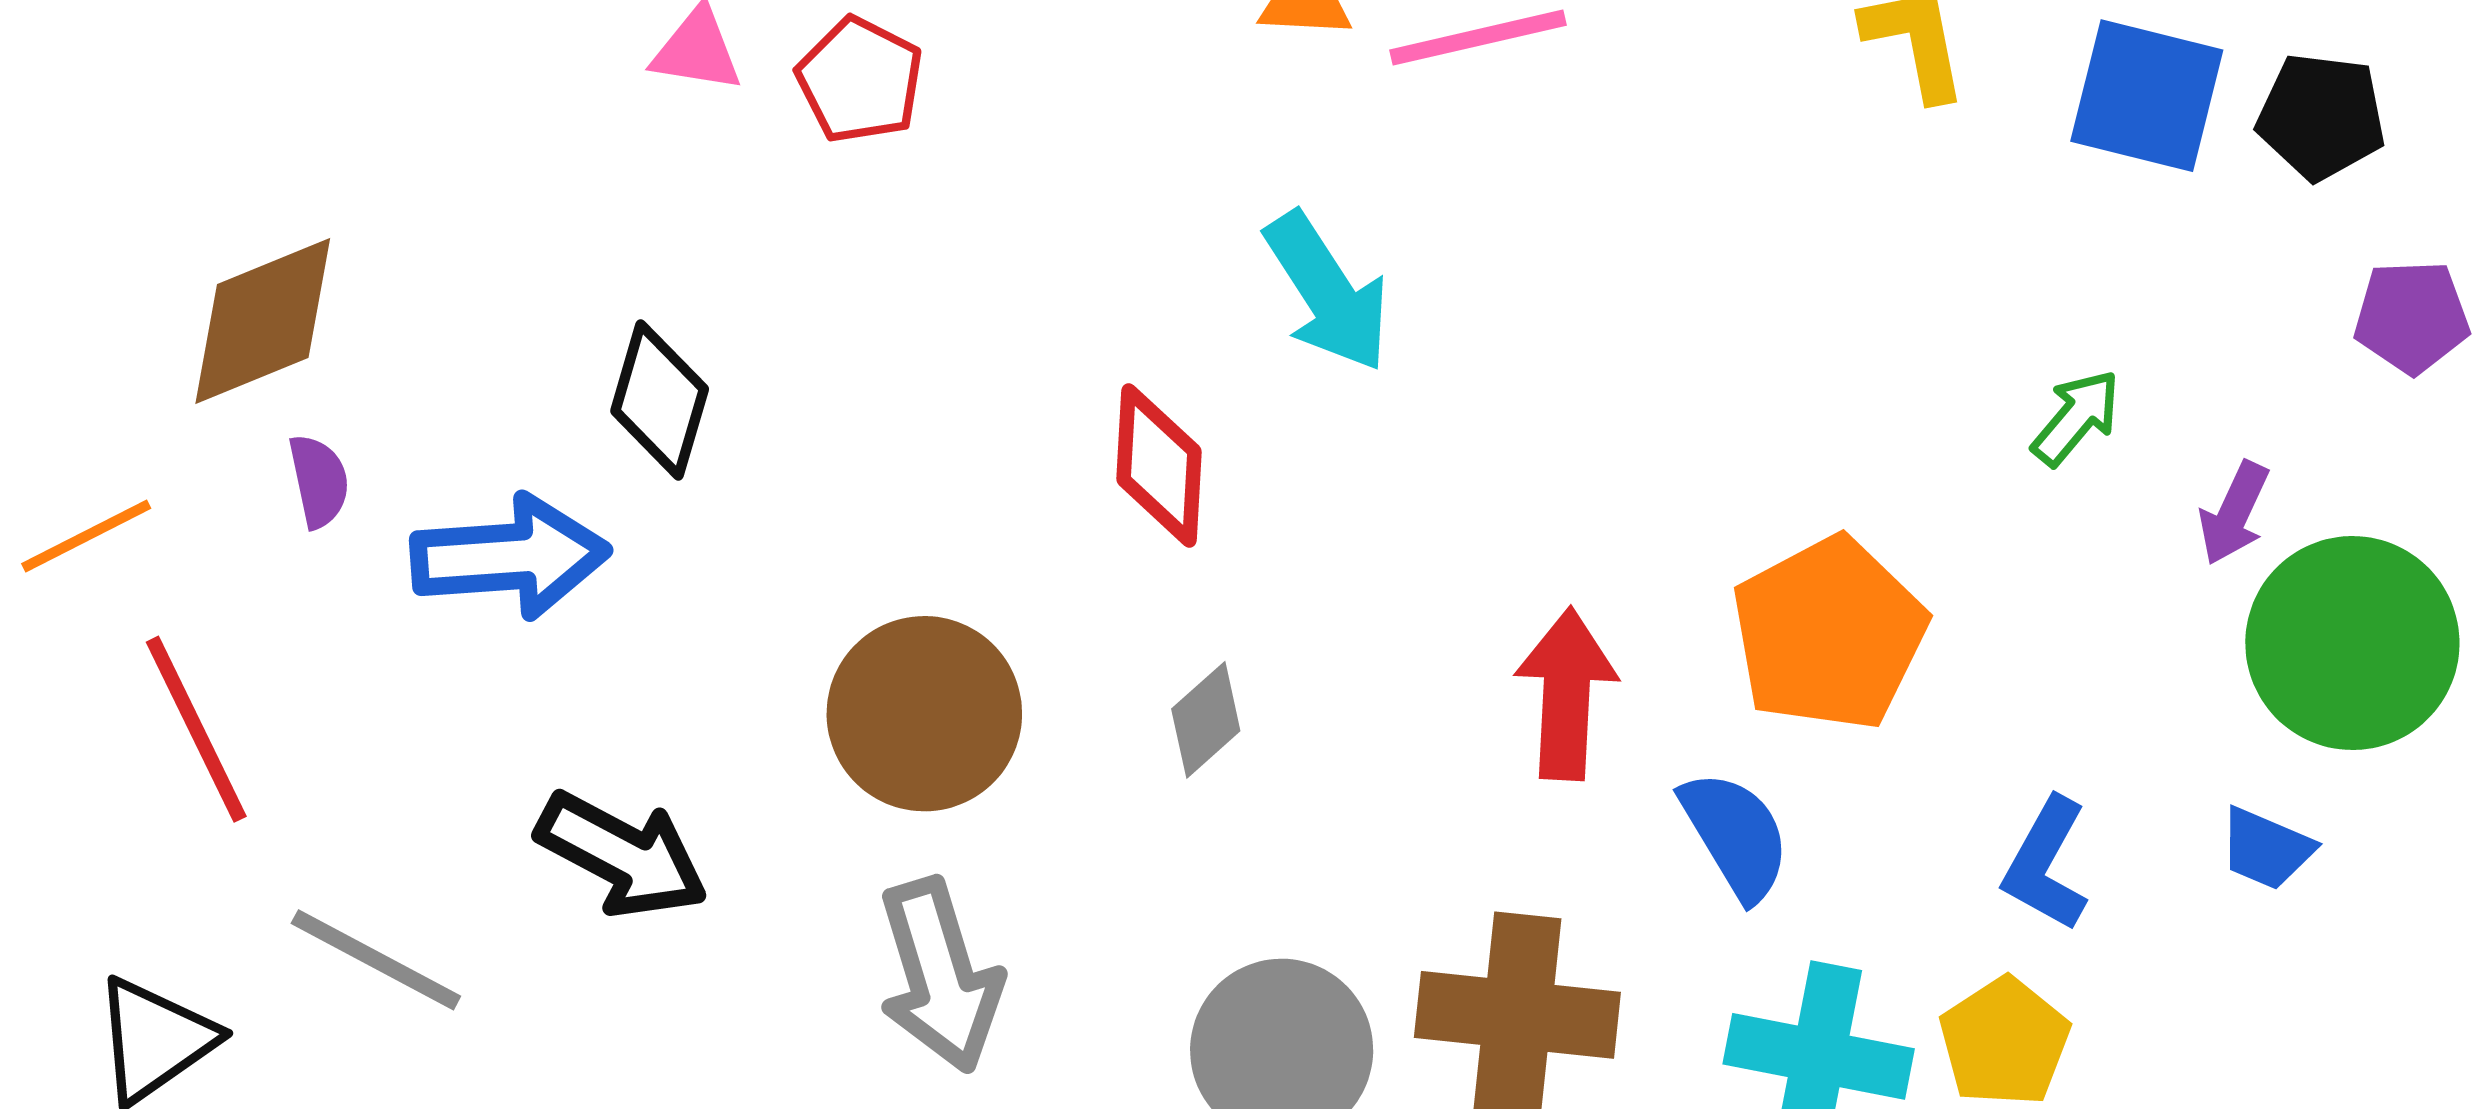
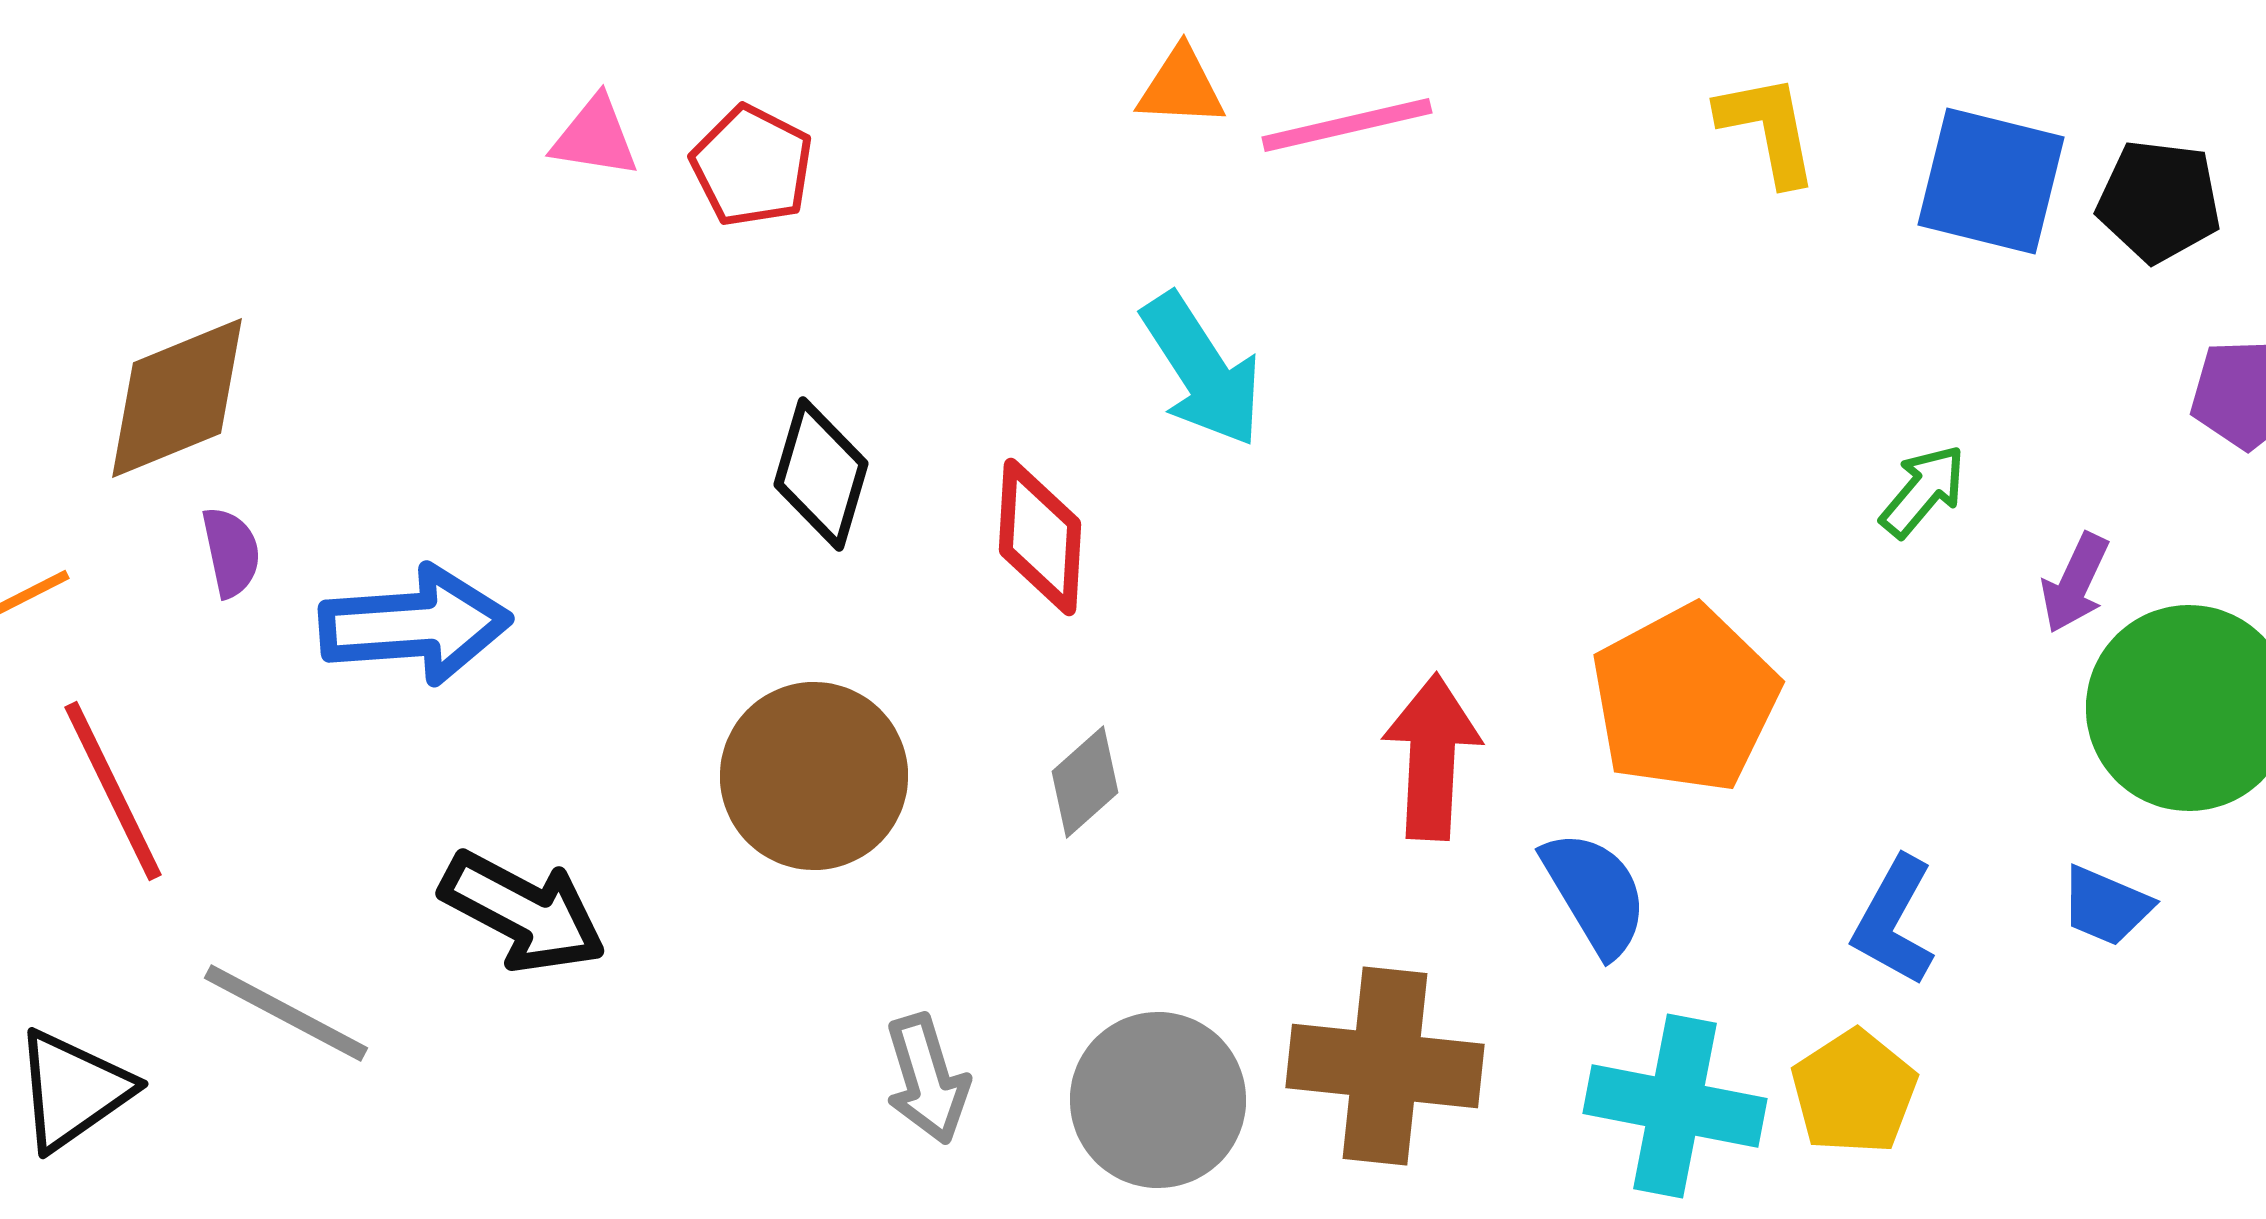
black diamond: (660, 400) -> (821, 474), moved
gray arrow: (940, 975) -> (927, 1079), moved, size x0.7

